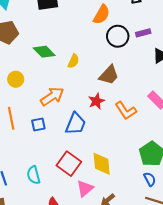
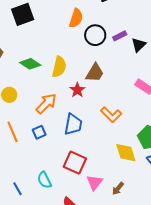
purple rectangle: (143, 33) -> (120, 36), moved
yellow semicircle: (73, 61) -> (59, 67), size x1.5
red star: (96, 101) -> (77, 90), moved
orange L-shape: (126, 111) -> (111, 115), moved
yellow diamond: (102, 164) -> (126, 153), moved

